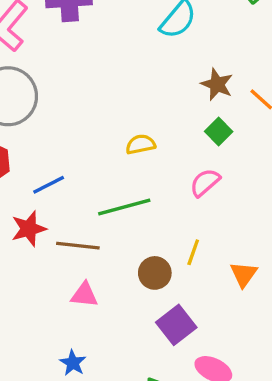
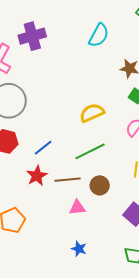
yellow semicircle: (140, 144) -> (92, 113), size x1.4
brown circle: (155, 273) -> (100, 185), moved

